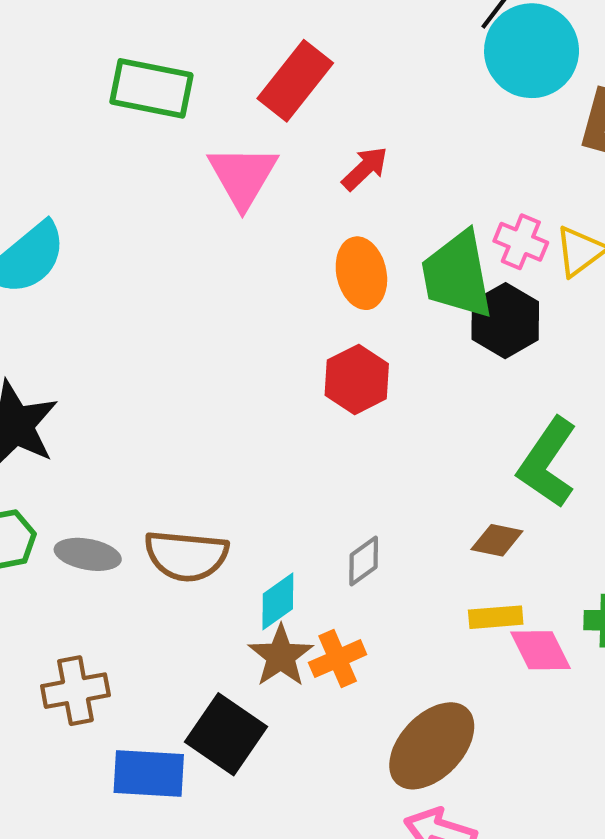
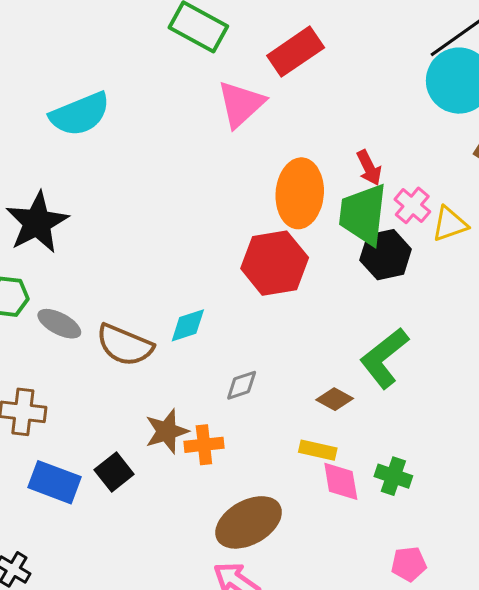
red arrow: (365, 168) -> (369, 168), moved, turned 90
orange ellipse: (361, 273) -> (300, 193), size x1.4
red hexagon: (357, 379) -> (275, 263), size x1.4
cyan diamond: (278, 601) -> (188, 325), moved
black square: (226, 734) -> (114, 472), size x0.7

